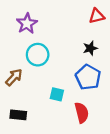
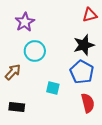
black star: (90, 48) -> (84, 45), size x1.5
red semicircle: (82, 113) -> (88, 103), moved

